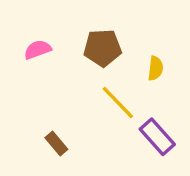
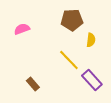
brown pentagon: (103, 48) -> (72, 20), moved

